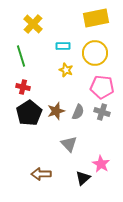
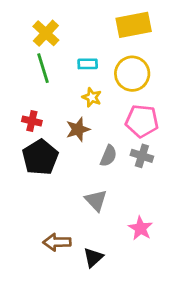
green line: (21, 56) -> (43, 68), moved
brown star: (56, 111) -> (78, 129), moved
black triangle: (83, 178) -> (93, 258), moved

